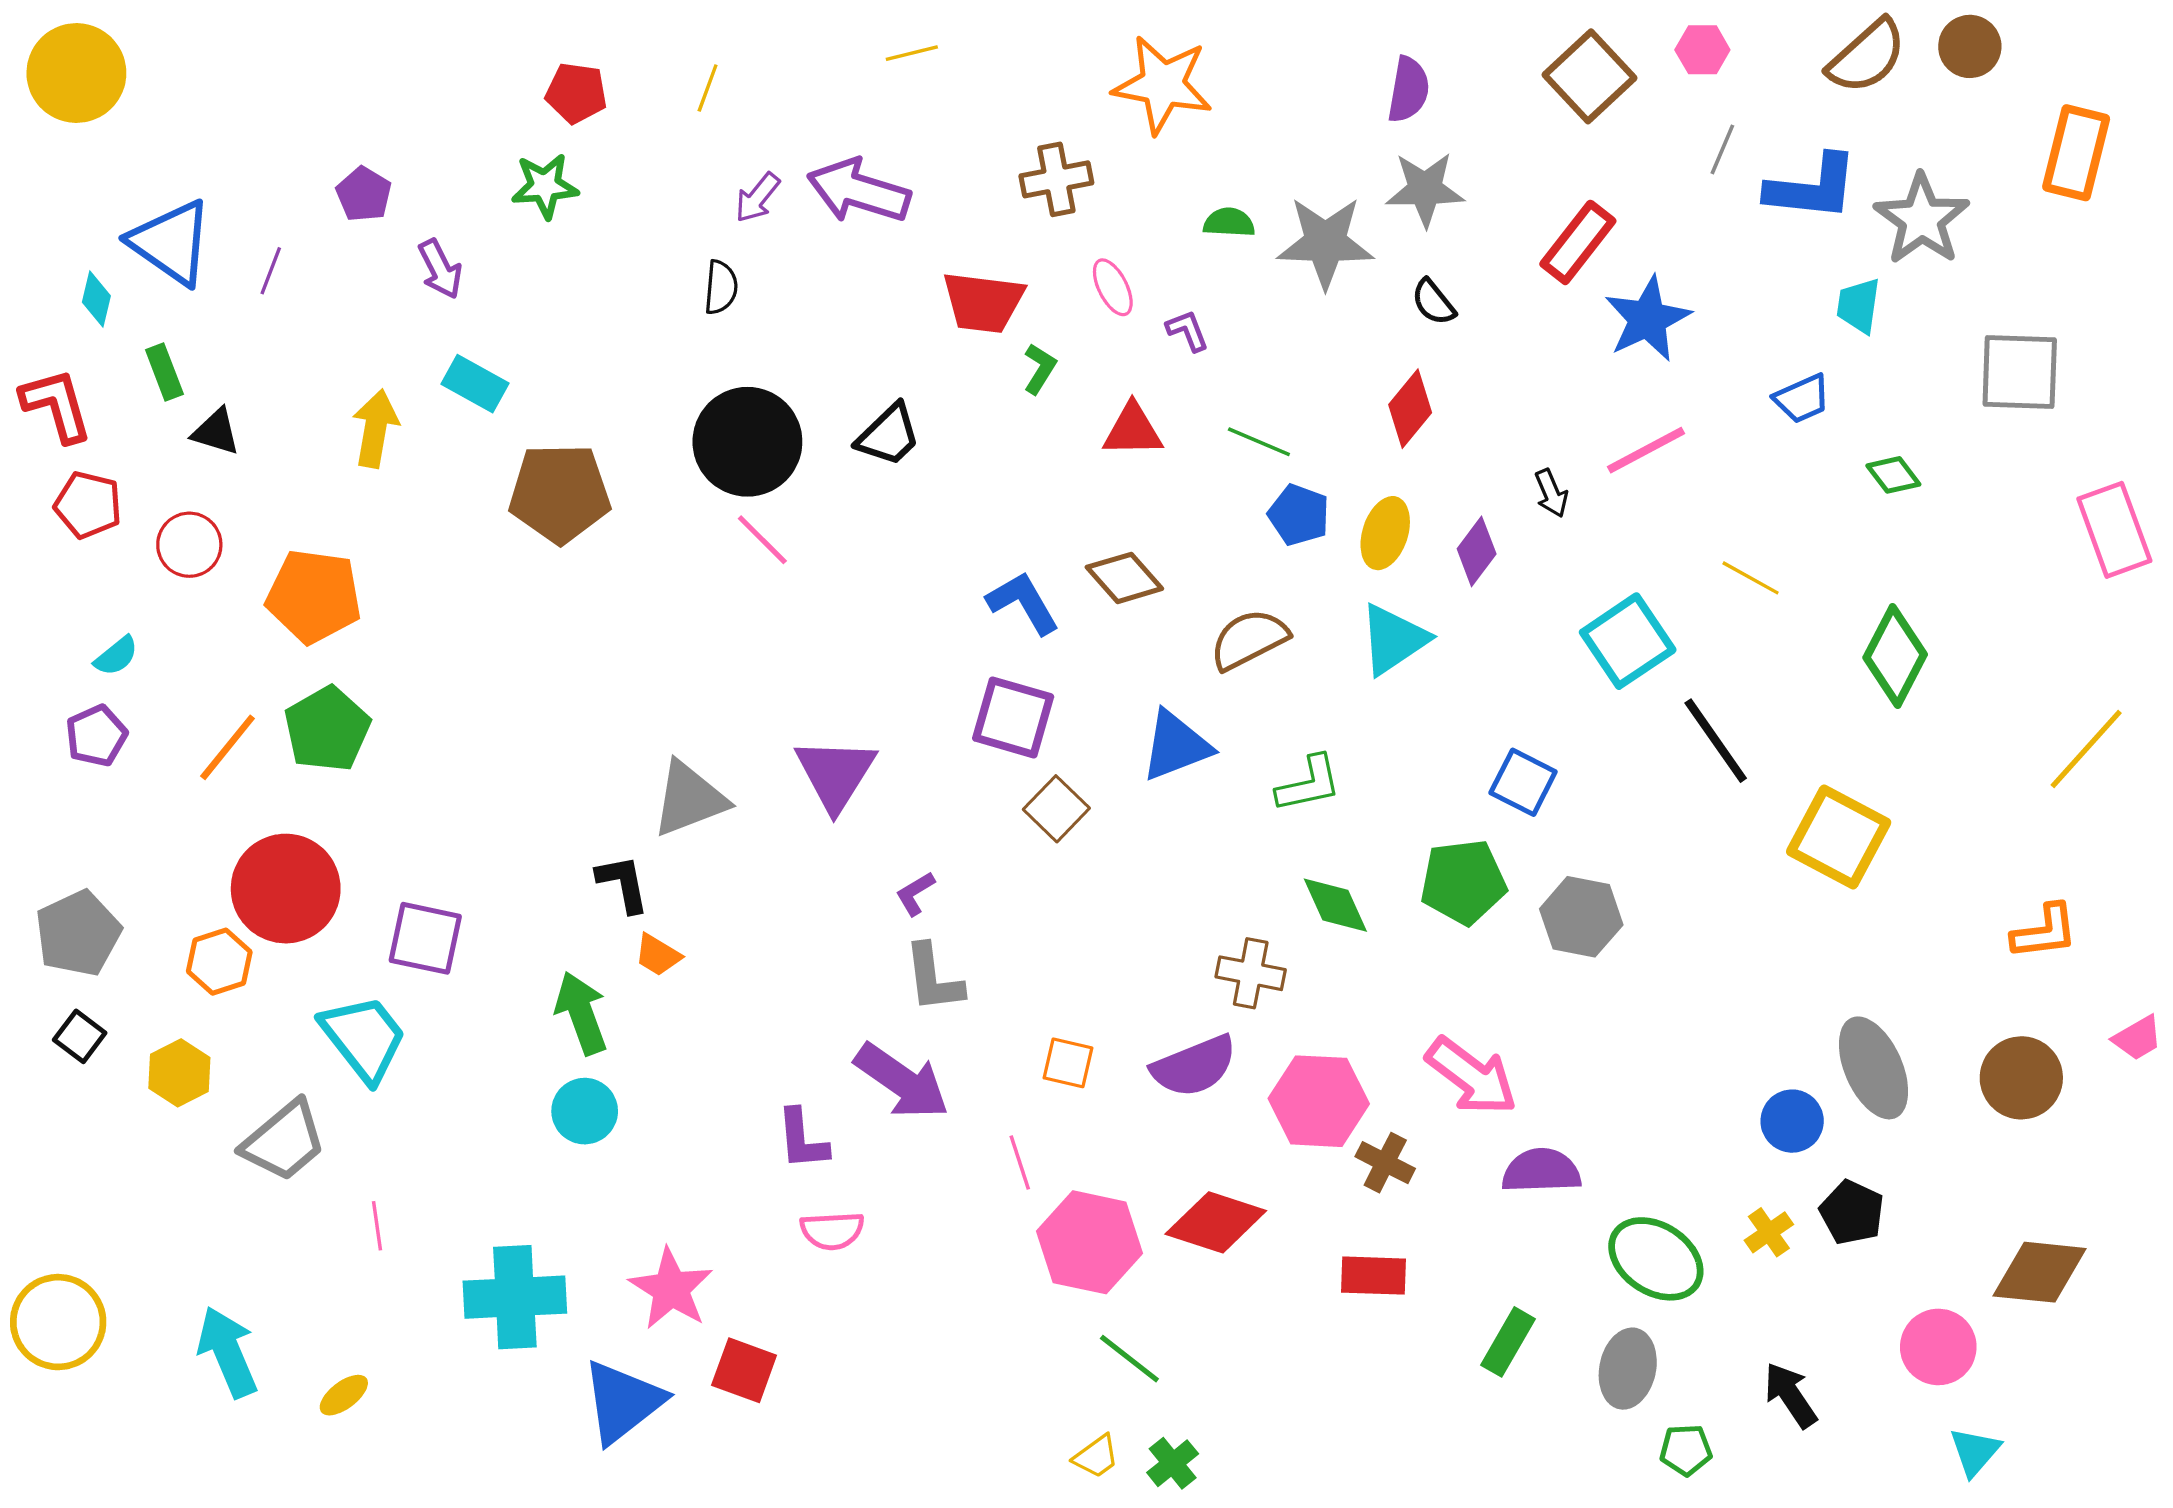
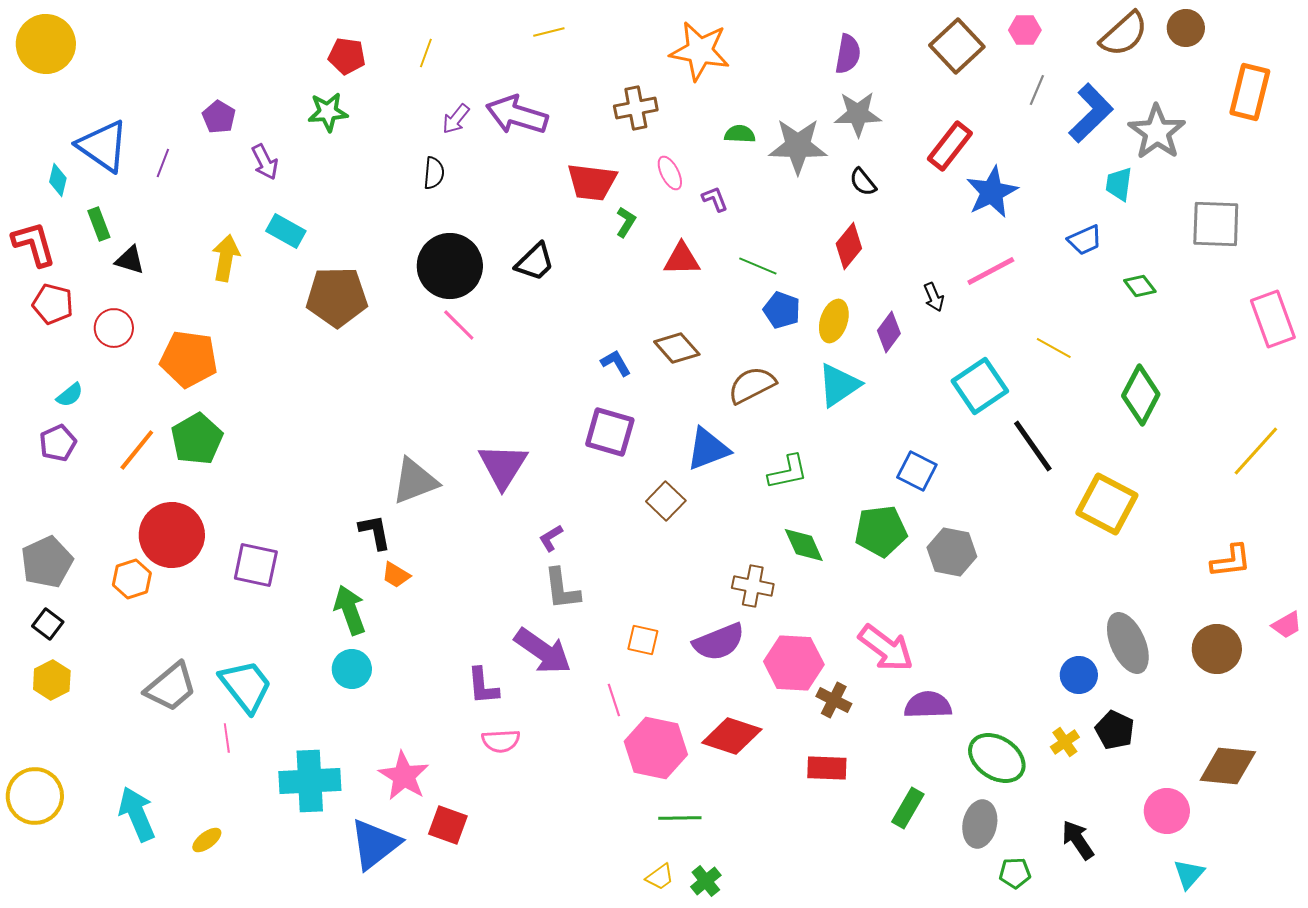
blue L-shape: (1812, 188) -> (1091, 113), turned -50
blue L-shape: (1023, 603) -> (616, 363), size x0.7
brown square: (1056, 809) -> (666, 501), moved
cyan trapezoid: (364, 1038) -> (246, 686), moved
yellow hexagon: (179, 1073) -> (52, 680), moved
green line: (1129, 1359) -> (680, 818), turned -39

